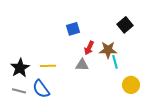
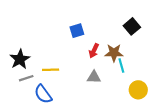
gray triangle: (82, 65) -> (94, 77), moved
black star: (20, 68) -> (20, 59), moved
gray line: (19, 91) -> (26, 78), moved, turned -32

